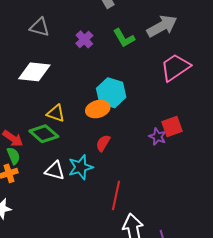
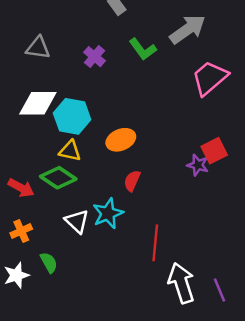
cyan hexagon: (111, 93) -> (72, 116), moved
green semicircle: (13, 156) -> (49, 262), moved
white triangle: (55, 171) -> (77, 221), turned 35

